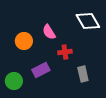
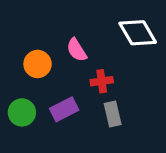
gray rectangle: (83, 74) -> (113, 114), moved
green circle: (14, 81) -> (22, 112), moved

